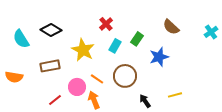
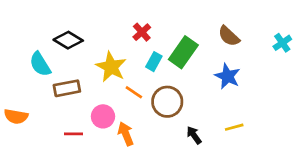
cyan semicircle: (21, 39) -> (40, 64), moved
green rectangle: (137, 39) -> (183, 52), size x1.6
blue star: (159, 57) -> (227, 76), moved, turned -30
orange semicircle: (14, 77) -> (16, 116), moved
orange line: (97, 79) -> (134, 92), moved
red line: (55, 100) -> (74, 134), turned 40

